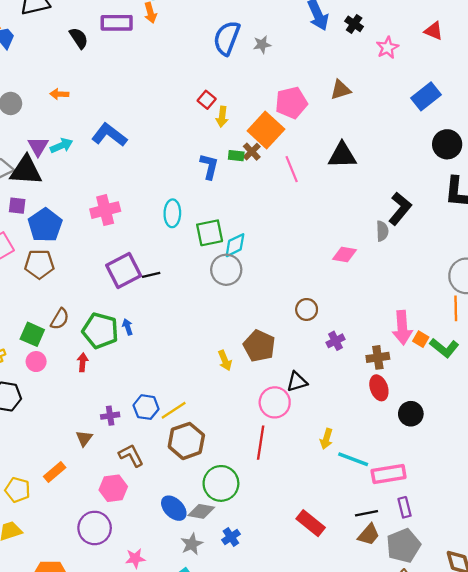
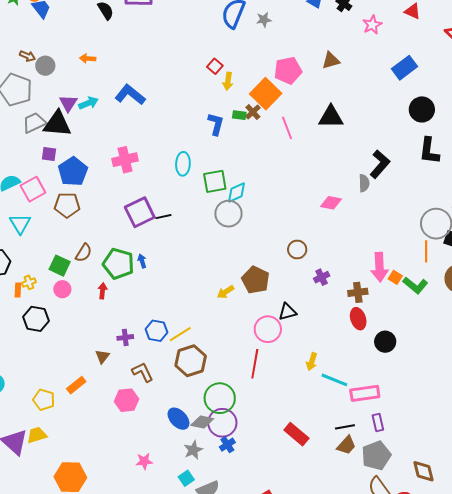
yellow arrow: (225, 360) -> (226, 292), turned 78
purple circle: (95, 528) -> (222, 423), moved

